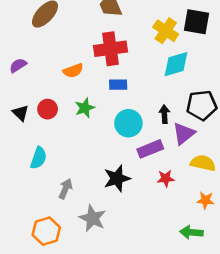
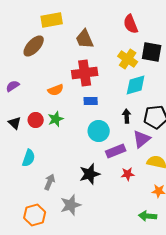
green star: (85, 108) -> (56, 119), moved
black arrow: (164, 114) -> (127, 116), moved
gray star: (92, 218) -> (71, 205), turned 30

